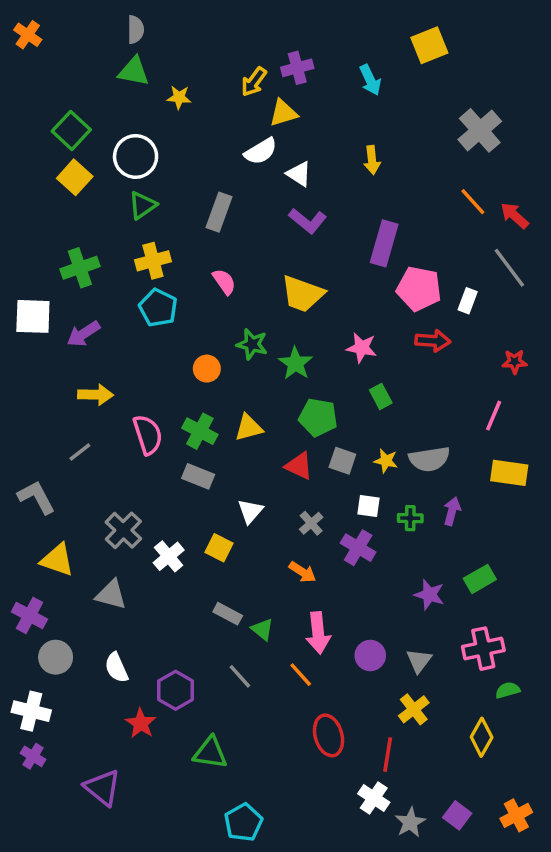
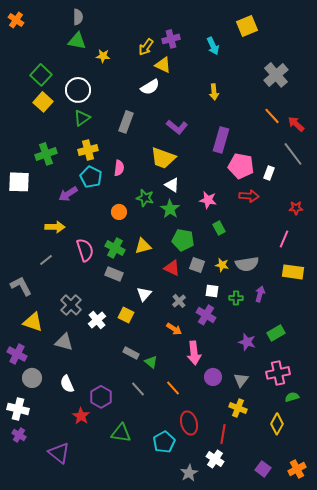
yellow triangle: (283, 113) -> (163, 65), turned 42
white triangle: (299, 174) -> (172, 185), moved
pink semicircle: (224, 282) -> (119, 168), moved, turned 42
yellow trapezoid: (302, 294) -> (163, 158), moved
purple arrow: (83, 334) -> (68, 194), moved
pink arrow: (318, 633) -> (194, 353), moved
yellow cross: (414, 709) -> (238, 408), turned -30
cyan pentagon: (243, 822) -> (164, 442), moved
gray star: (410, 822) -> (189, 473), moved

